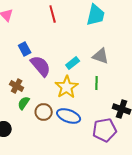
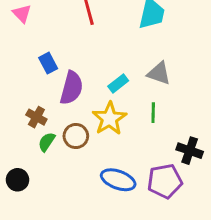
purple semicircle: (41, 66) -> (71, 88), turned 55
brown circle: (44, 112) -> (76, 136), moved
blue ellipse: (69, 116) -> (118, 180), moved

